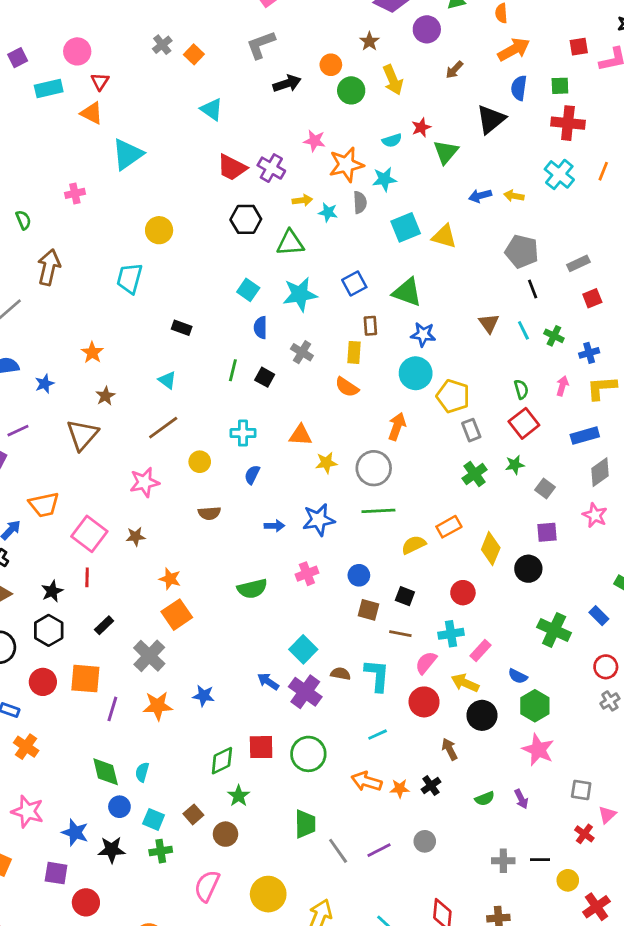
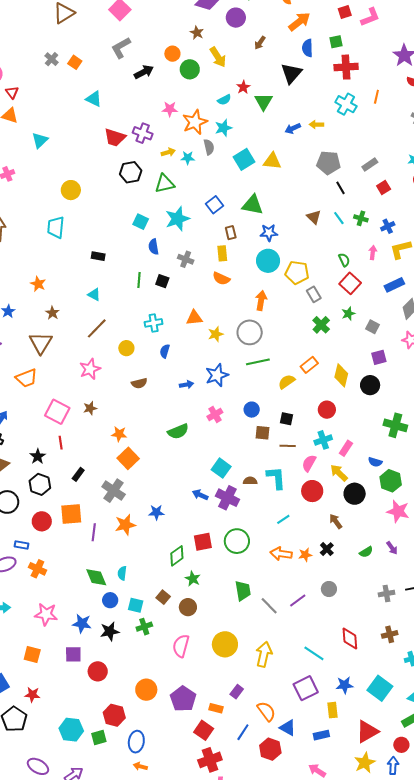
cyan triangle: (128, 154) -> (40, 140), size x0.7
orange trapezoid: (44, 505) -> (26, 378), moved
yellow arrow: (465, 683) -> (339, 473), turned 30

